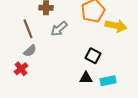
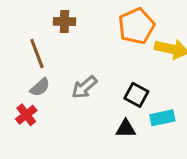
gray arrow: (59, 29) -> (84, 87), moved
cyan rectangle: (108, 81) -> (162, 118), moved

